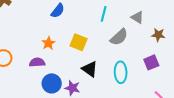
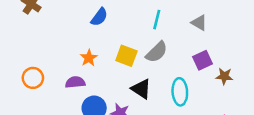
brown star: (158, 35) -> (224, 76), moved
gray semicircle: (119, 37) -> (157, 52), moved
purple square: (151, 62) -> (202, 60), moved

